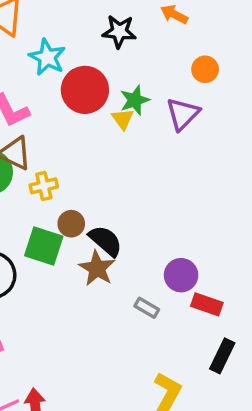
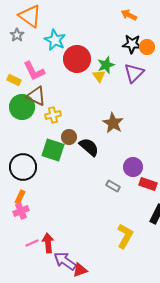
black star: (119, 32) -> (132, 44), moved
brown star: (97, 268) -> (113, 123), moved

